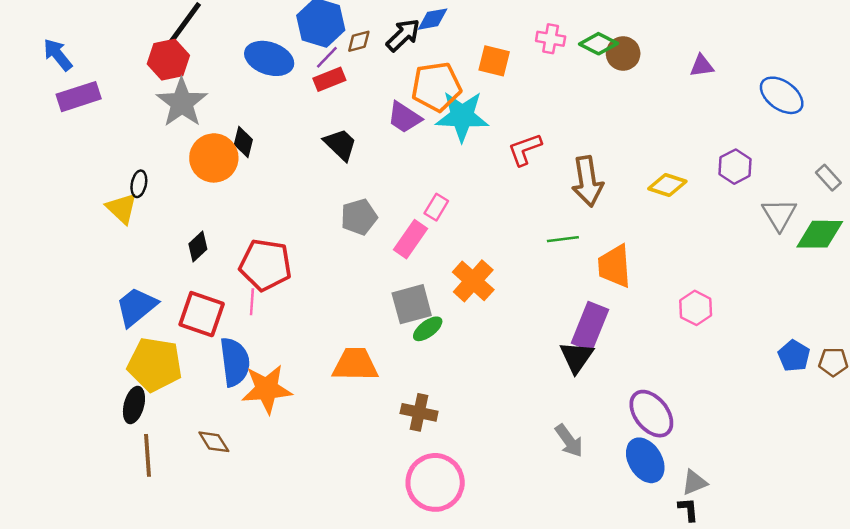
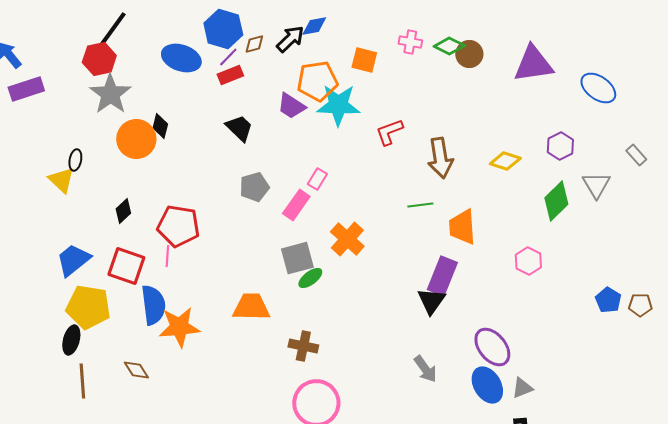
purple triangle: (702, 66) -> (533, 64), size x2.0
green diamond: (820, 234) -> (556, 201), moved, turned -45
gray triangle: (694, 482) -> (522, 388), moved

